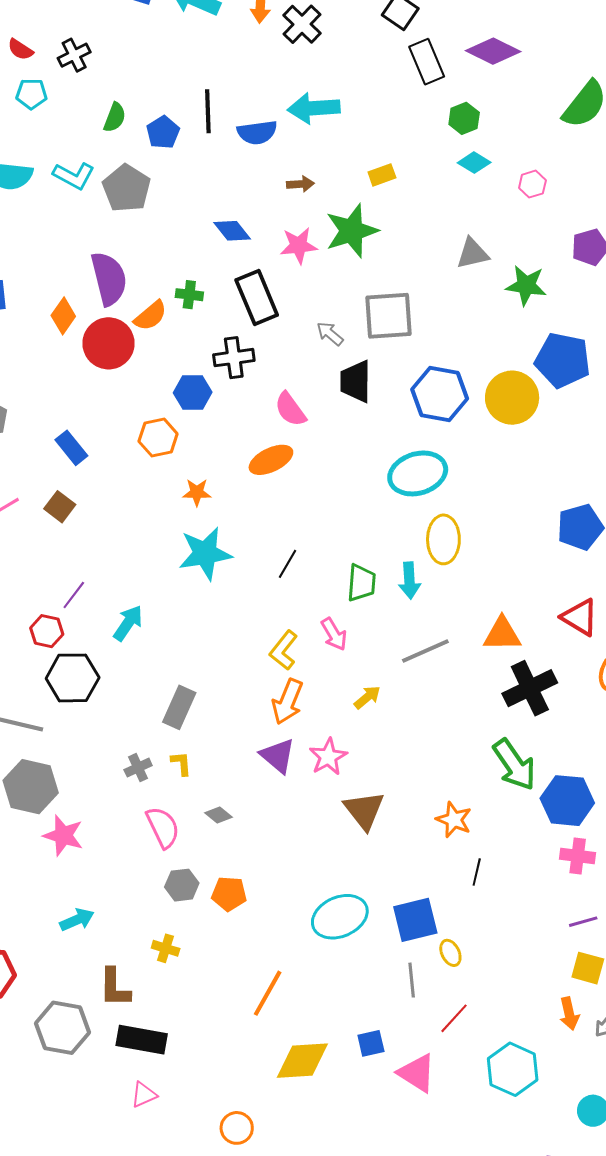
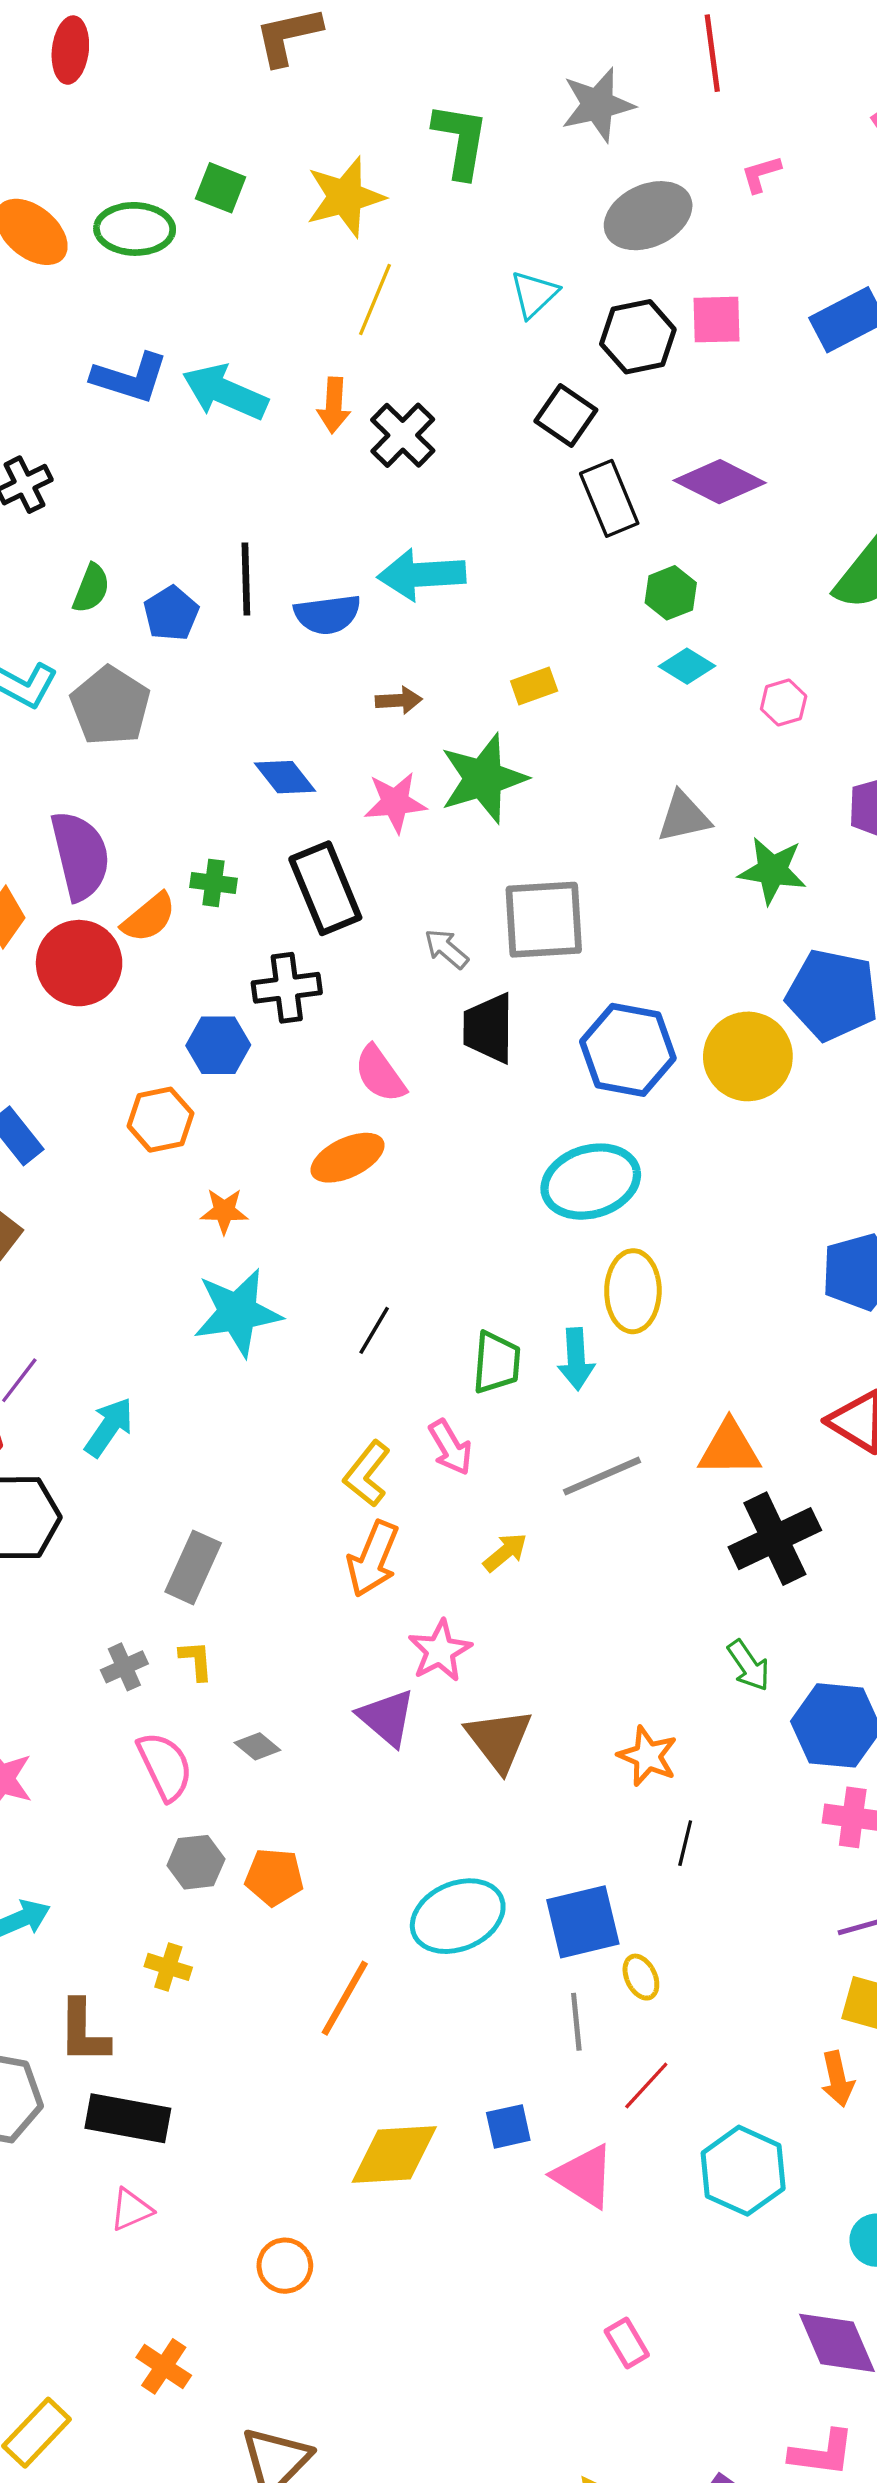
purple triangle: (278, 756) -> (387, 1718), moved
green arrow: (514, 765) -> (749, 1665), size x0.6
orange line: (268, 993) -> (345, 1998), moved

